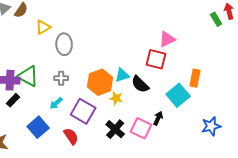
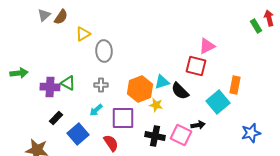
green triangle: (28, 76) -> (68, 83), size x0.7
black rectangle: (13, 100) -> (56, 118), moved
purple square: (83, 111) -> (123, 118), turned -30
black arrow: (158, 118) -> (198, 125), turned 56
black cross: (115, 129) -> (155, 136), turned -30

